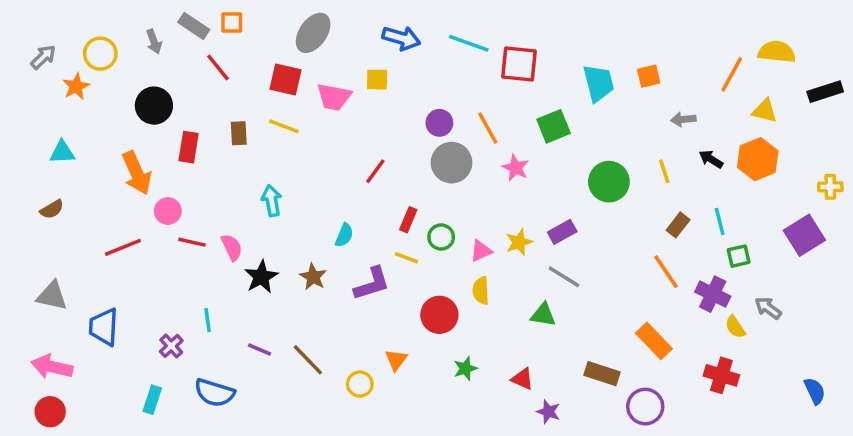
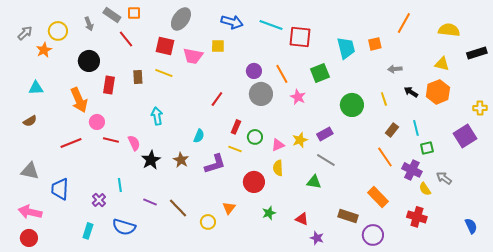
orange line: (732, 74) -> (404, 23), moved

